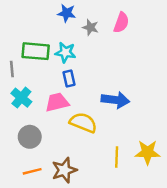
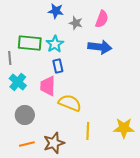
cyan star: (65, 52) -> (55, 44), turned 30
blue arrow: (115, 100) -> (100, 47), moved
pink trapezoid: (57, 102) -> (48, 86), turned -75
yellow line: (117, 157) -> (88, 131), moved

